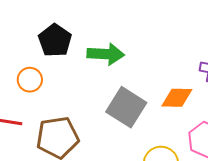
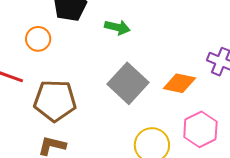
green arrow: (106, 54) -> (117, 27), size x0.7

